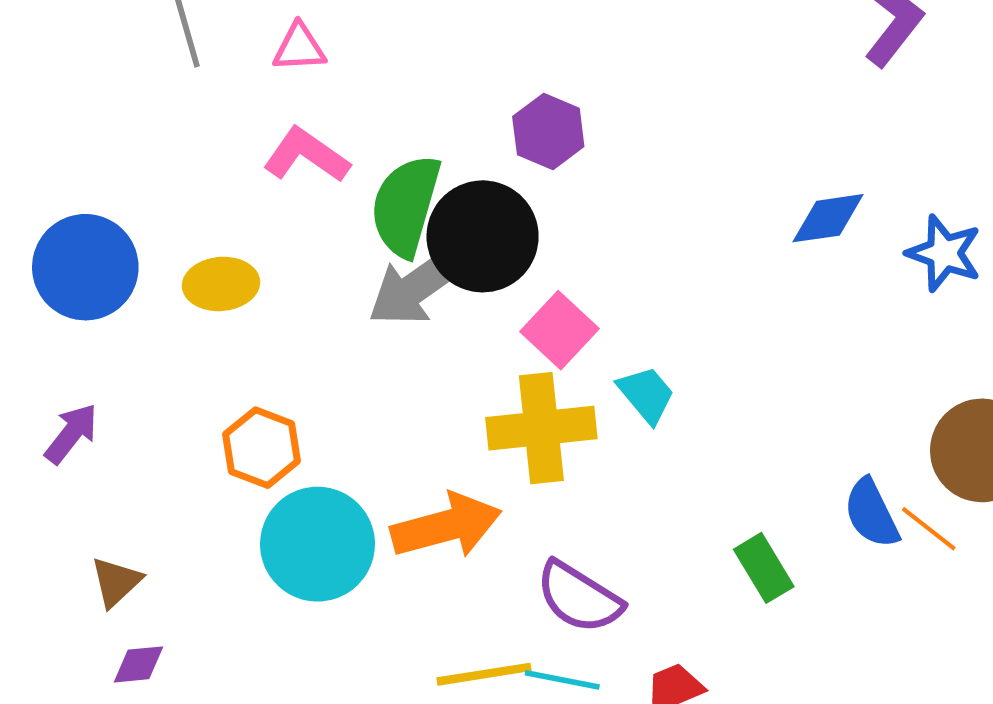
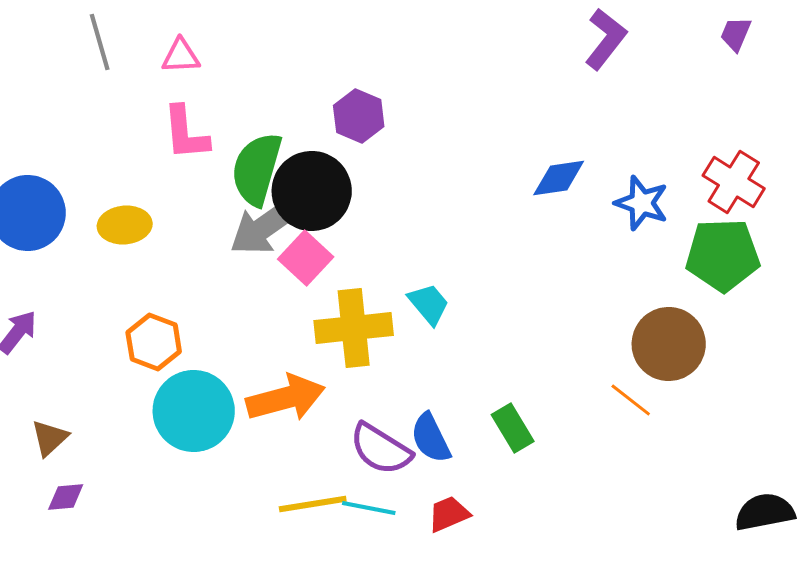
pink L-shape: (306, 155) -> (186, 133), turned -130
pink square: (559, 330) -> (306, 258), moved
blue semicircle: (871, 513) -> (431, 438), moved

